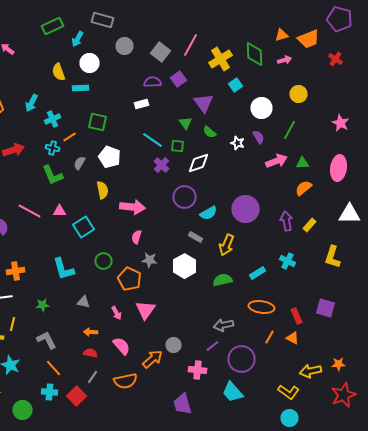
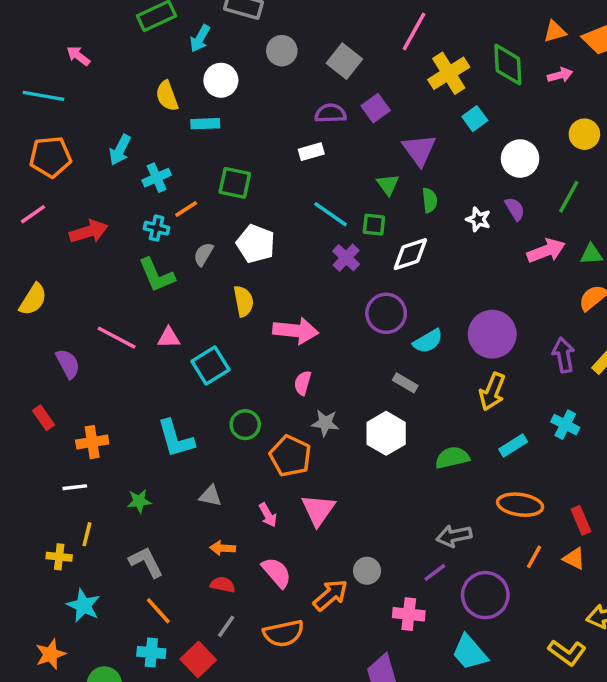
pink line: (190, 45) -> (414, 32), moved
green semicircle: (210, 132) -> (430, 200), turned -136
yellow arrow: (226, 245) -> (492, 392), moved

